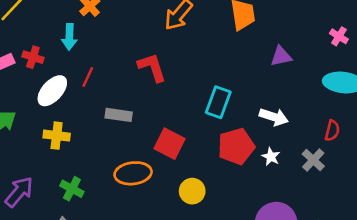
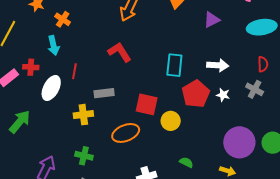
yellow cross: (57, 136) -> (83, 115), moved
yellow circle: (192, 191) -> (171, 121), moved

